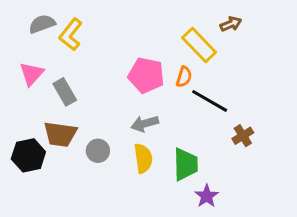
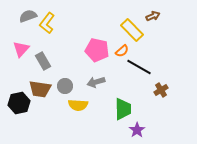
orange semicircle: (184, 77) -> (122, 51), turned 32
gray circle: (98, 151) -> (65, 86), moved
yellow semicircle: (143, 158) -> (78, 105), moved, turned 102

